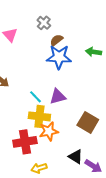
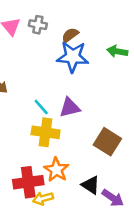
gray cross: (44, 23) -> (38, 25), moved, turned -32
orange star: (49, 131) -> (56, 170), moved, turned -30
red cross: (25, 142) -> (28, 182), moved

